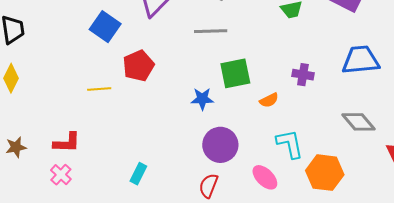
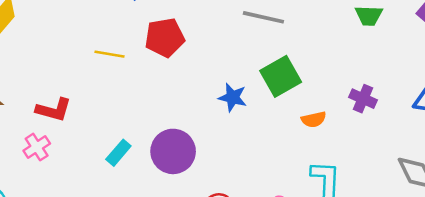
green square: (235, 73) -> (281, 76), turned -32
purple circle: (220, 145) -> (173, 151), moved
cyan rectangle: (138, 174) -> (118, 153), moved

